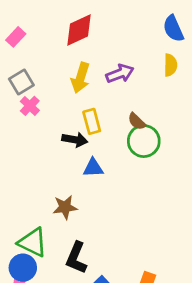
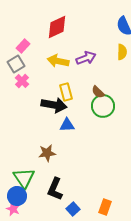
pink rectangle: (16, 37) -> (23, 46), moved
yellow arrow: (80, 78) -> (58, 61), turned 85
black arrow: (75, 140) -> (54, 105), size x1.4
green triangle: (33, 242) -> (24, 178), turned 30

